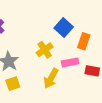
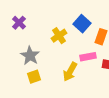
yellow cross: (45, 50) -> (59, 36), moved

